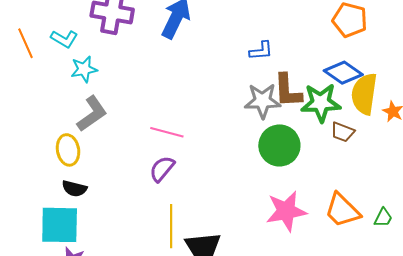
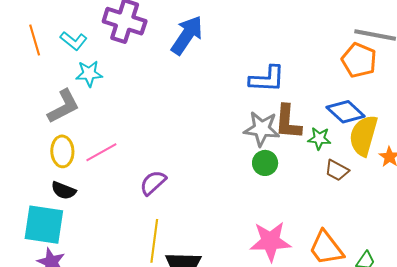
blue L-shape: (261, 51) -> (267, 79), size x1.5
green star: (321, 103) -> (319, 138), size x0.6
gray L-shape: (92, 114) -> (63, 106), moved
pink line: (167, 132) -> (101, 152), moved, turned -52
green circle: (279, 145) -> (265, 163), moved, size x0.6

